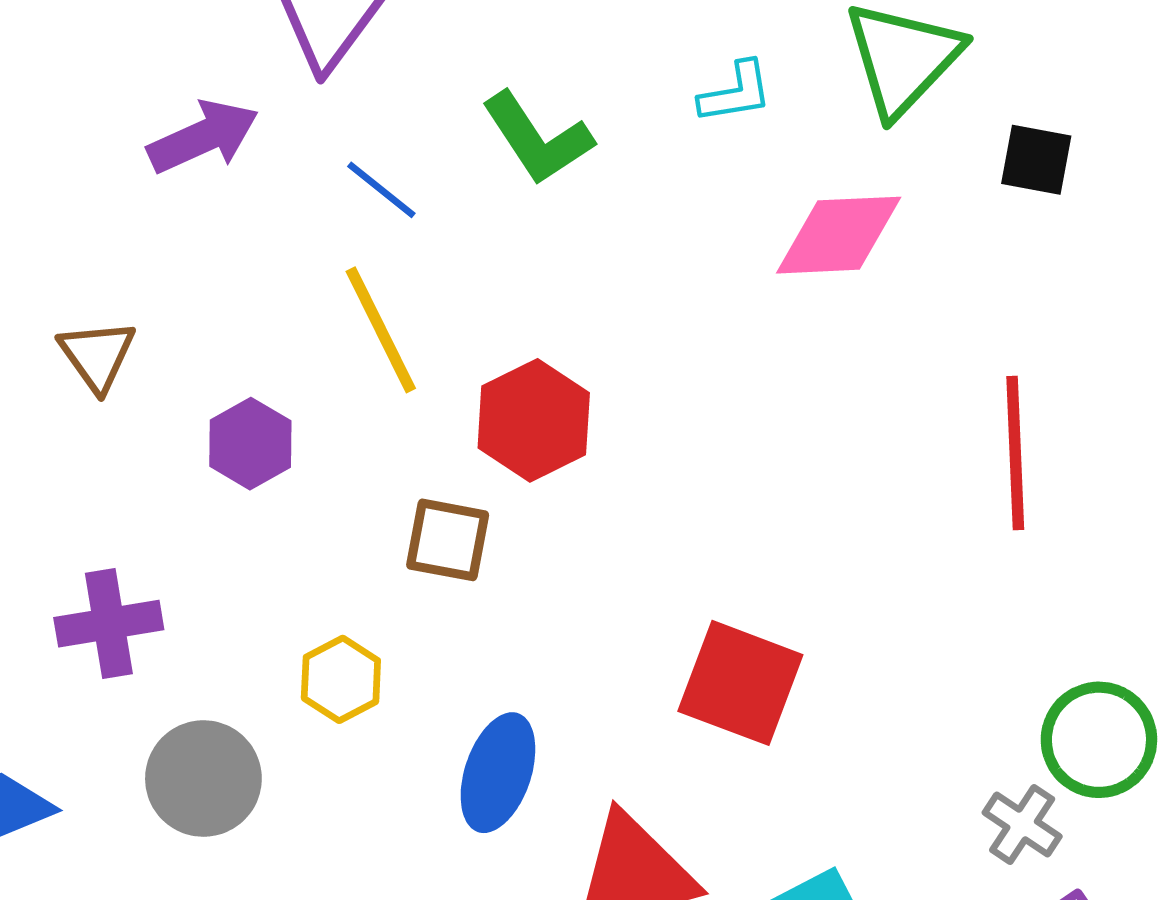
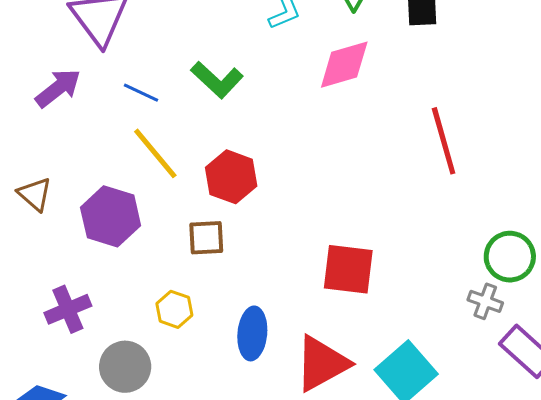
green L-shape: (537, 138) -> (217, 80), moved
purple hexagon: (250, 444) -> (111, 216), size x1.5

